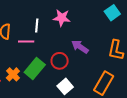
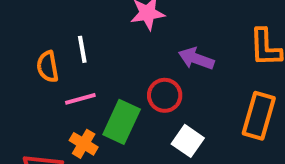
white line: (37, 25) -> (82, 49), moved
pink line: (26, 42) -> (80, 99), moved

